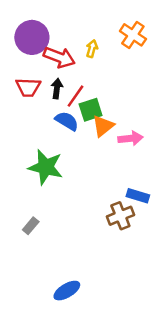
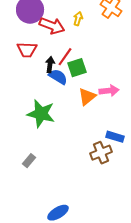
black arrow: (57, 89) -> (50, 65), moved
orange triangle: (103, 126) -> (87, 97), moved

